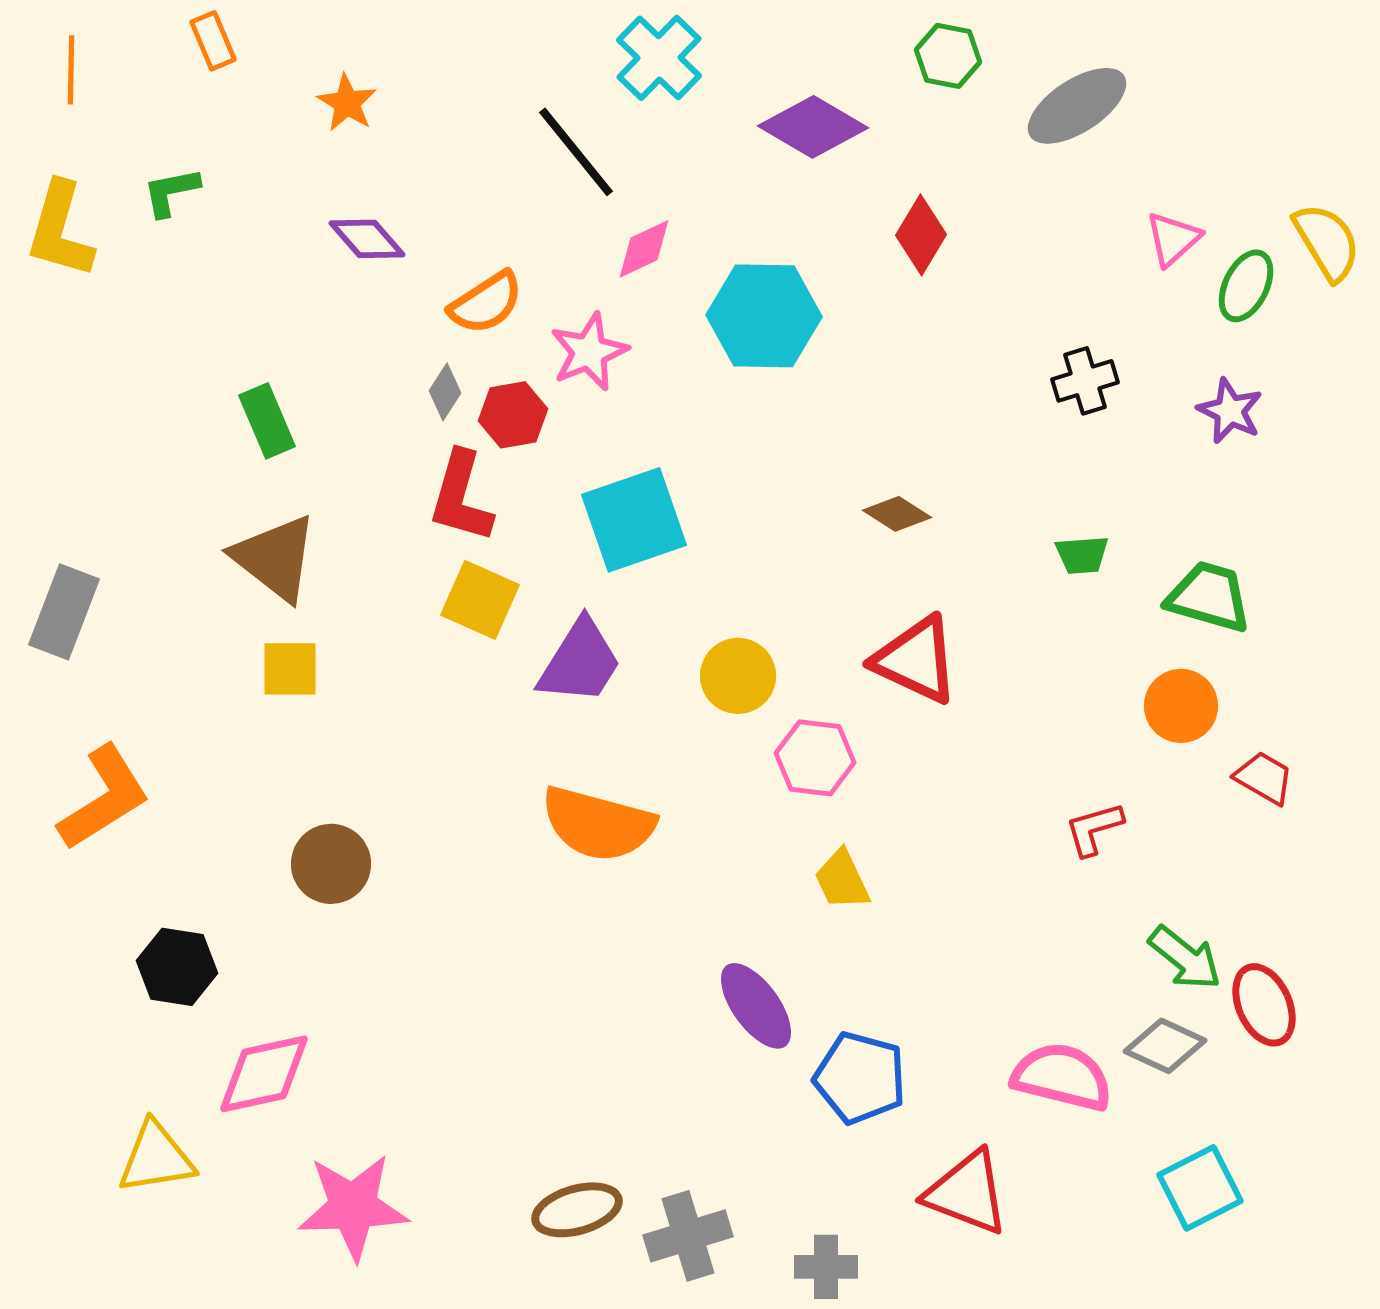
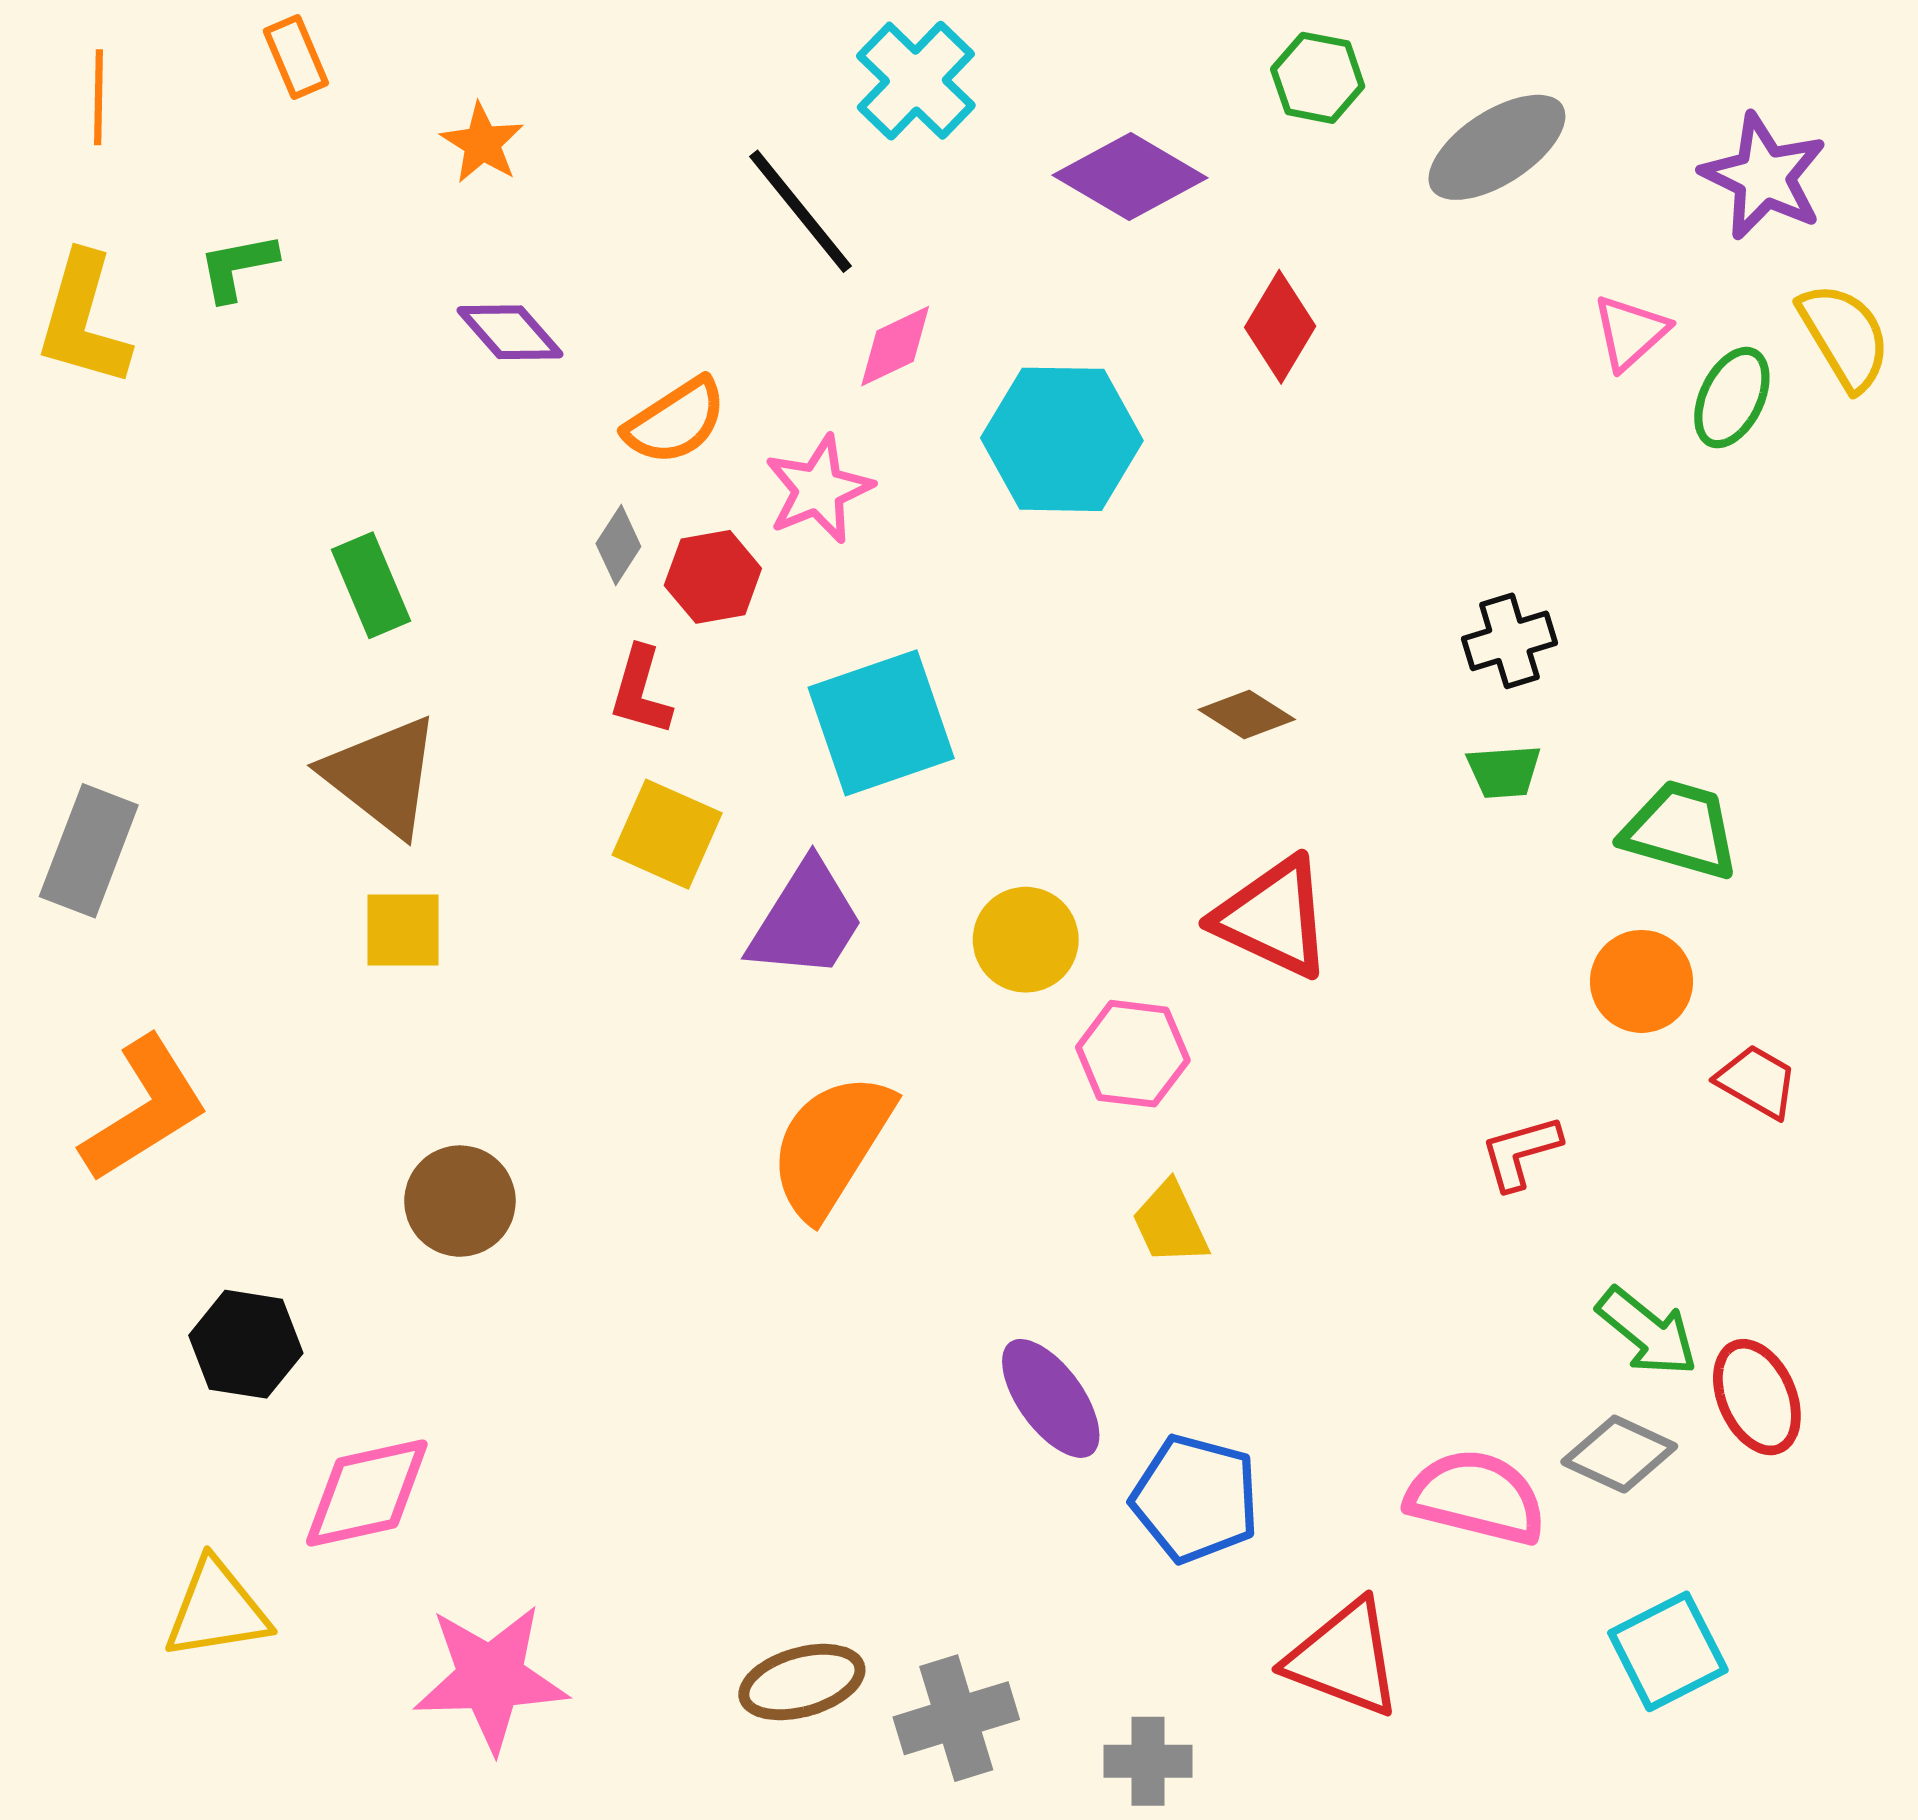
black cross: (1085, 381) -> (1509, 641), moved
purple star: (1230, 411) -> (1764, 177), moved, size x1.4
red L-shape: (461, 497) -> (641, 691), size x0.7
orange semicircle: (598, 824) -> (831, 1145), turned 107

